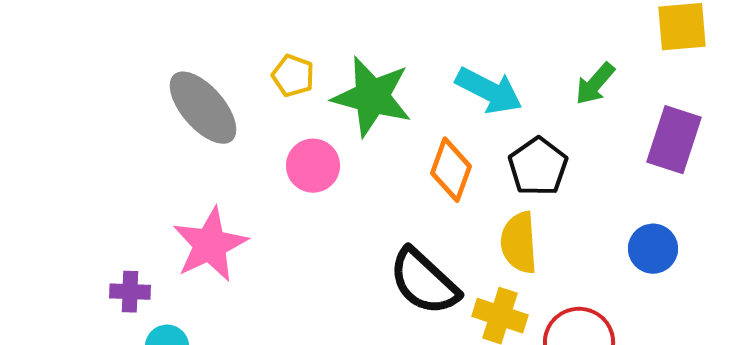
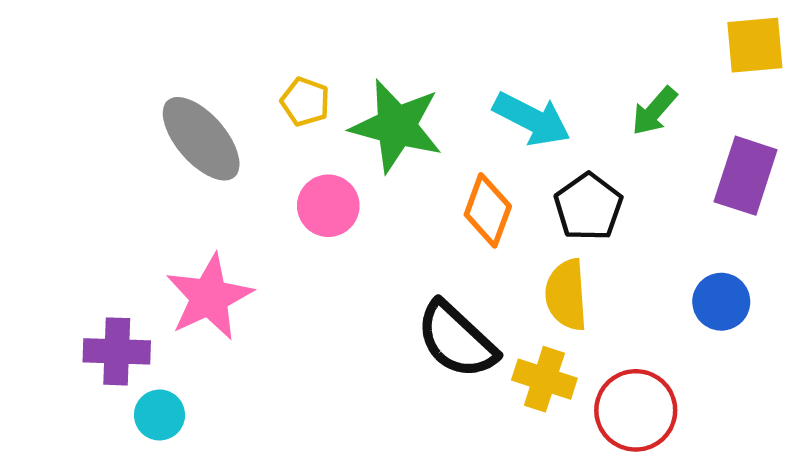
purple cross: (130, 292) -> (117, 351), size x1.4

